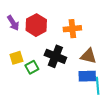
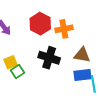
red hexagon: (36, 25) -> (40, 24), moved
green square: (32, 67) -> (18, 71), moved

